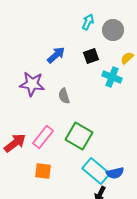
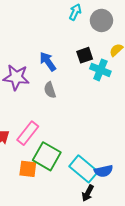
blue arrow: (56, 55) -> (48, 62), moved, turned -84
black square: (91, 56) -> (85, 55), moved
green square: (79, 136) -> (47, 156), moved

